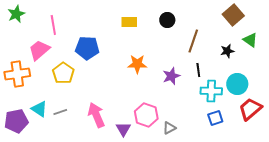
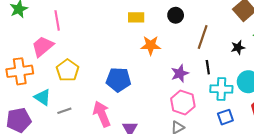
blue pentagon: (87, 48) -> (118, 80), moved
orange star: (137, 64) -> (151, 45), moved
cyan triangle: (39, 109) -> (43, 97), moved
pink hexagon: (146, 115) -> (183, 102), moved

